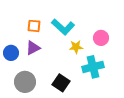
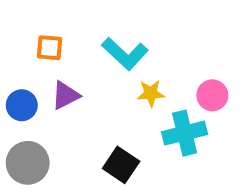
orange square: (34, 26) -> (50, 48), moved
pink circle: (101, 38) -> (212, 95), moved
gray circle: (25, 82) -> (28, 163), moved

